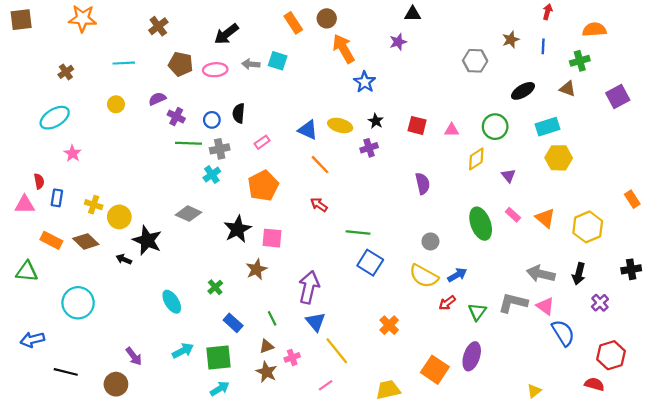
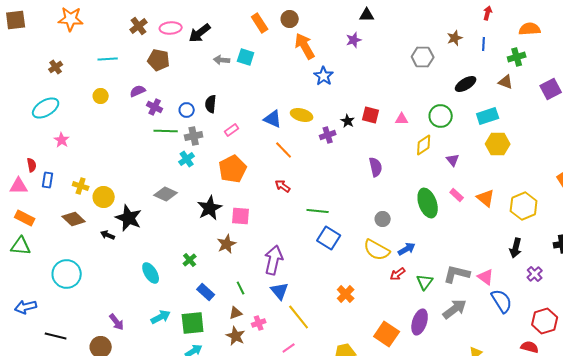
pink ellipse: (215, 70) -> (171, 28), moved
black star: (376, 121) -> (348, 121), moved
orange rectangle: (51, 240) -> (25, 218), moved
gray arrow: (541, 274) -> (455, 309), moved, turned 130

